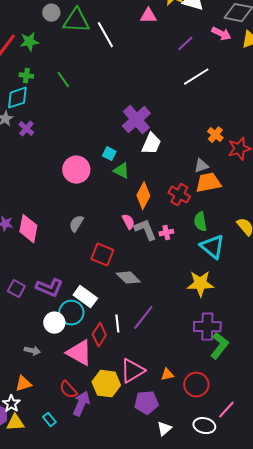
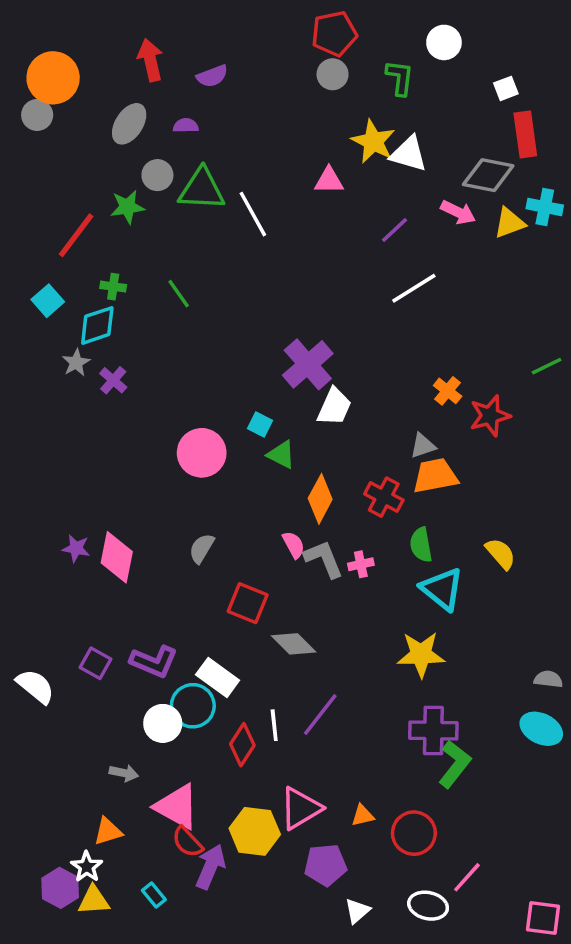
green star: (29, 42) -> (127, 207), moved
pink triangle: (79, 353) -> (177, 807), moved

